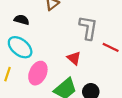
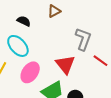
red triangle: (74, 58) -> (65, 65), size x1.5

